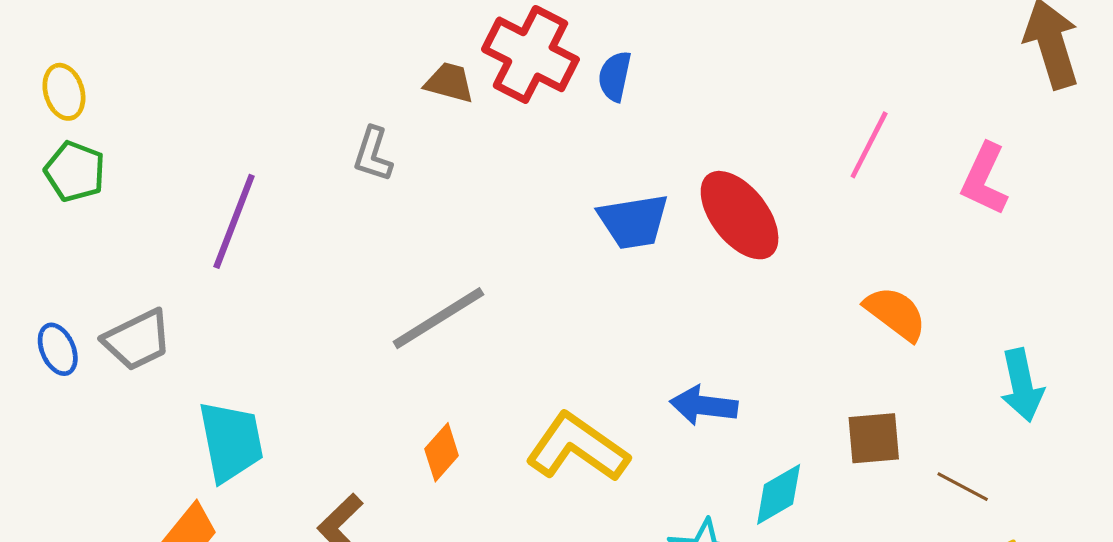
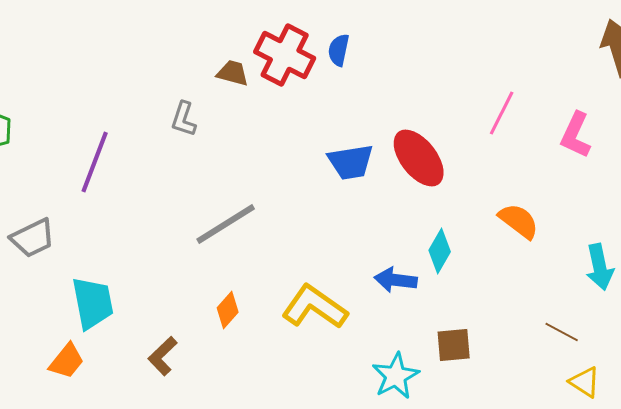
blue semicircle: (615, 76) -> (339, 50), moved
brown square: (874, 438) -> (454, 345), moved
cyan diamond: (779, 494) -> (440, 251), moved, turned -30

